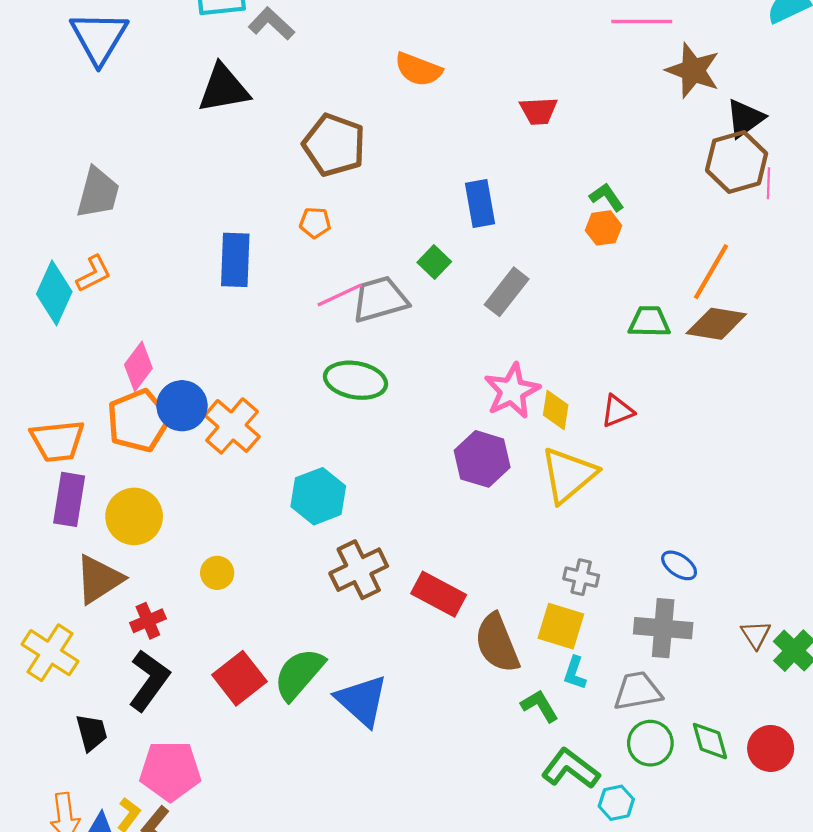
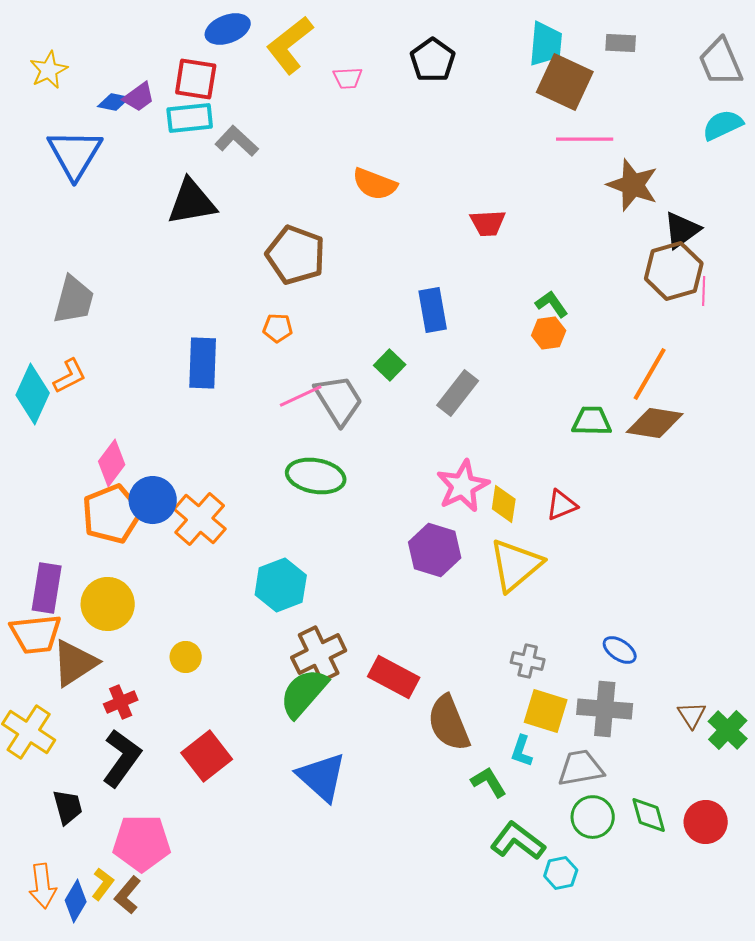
gray trapezoid: (380, 299) -> (339, 400), turned 74
orange trapezoid: (57, 441) -> (36, 634), moved
yellow square: (561, 626) -> (546, 711), moved
green semicircle: (299, 674) -> (304, 693), moved

